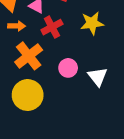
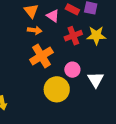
red cross: (52, 27) -> (73, 36), moved
yellow circle: (28, 95) -> (57, 89), moved

